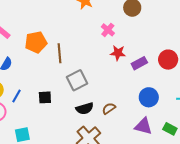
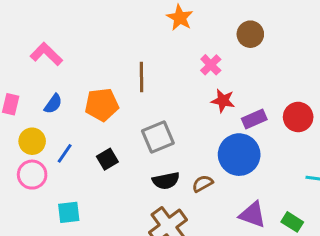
orange pentagon: (36, 42) -> (102, 105), moved
brown line: (59, 53) -> (142, 77), moved
black square: (45, 97) -> (107, 159), turned -32
blue circle: (149, 97) -> (239, 155), moved, size x1.4

